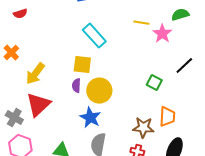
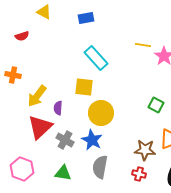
orange cross: (11, 53) -> (13, 75), turned -35
purple semicircle: (76, 86) -> (58, 108), moved
gray cross: (14, 118) -> (65, 140), moved

